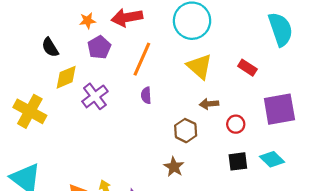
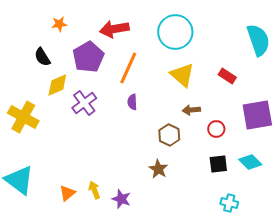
orange star: (87, 21) -> (59, 24), moved
purple pentagon: (99, 47) -> (88, 57), size x1.4

